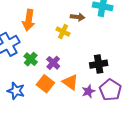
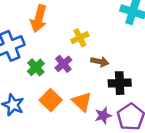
brown arrow: (78, 17) -> (100, 62), moved
yellow cross: (63, 32) -> (80, 38), turned 32
purple cross: (53, 63) -> (63, 64), moved

